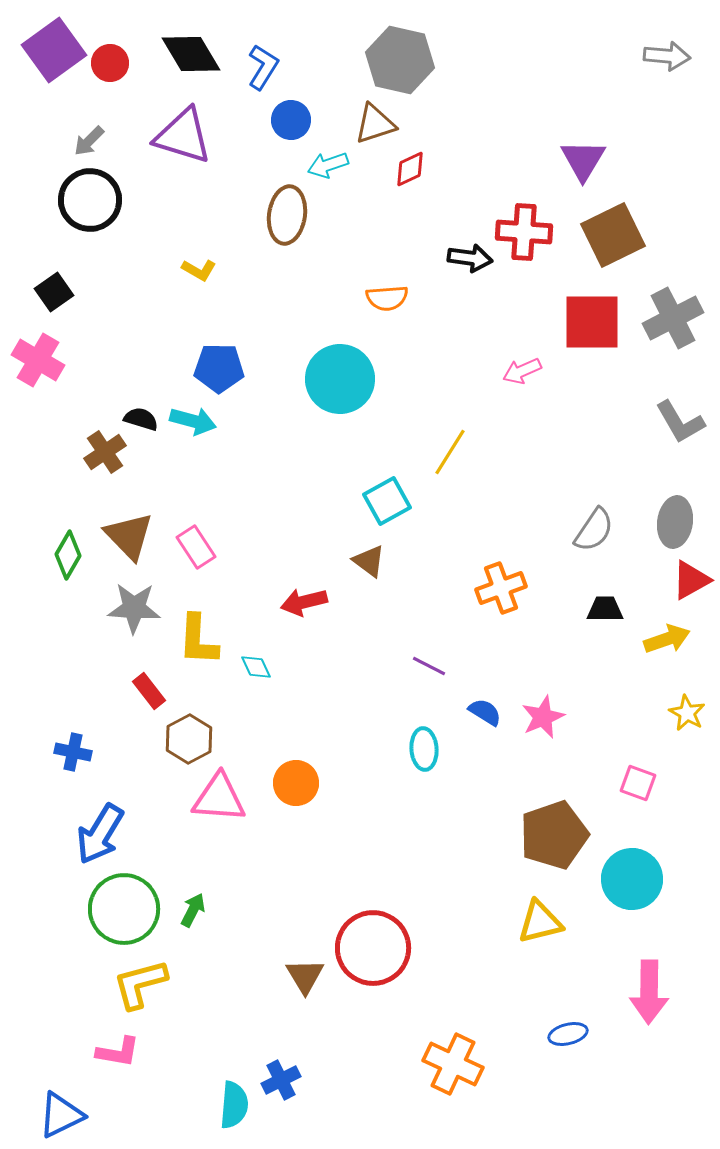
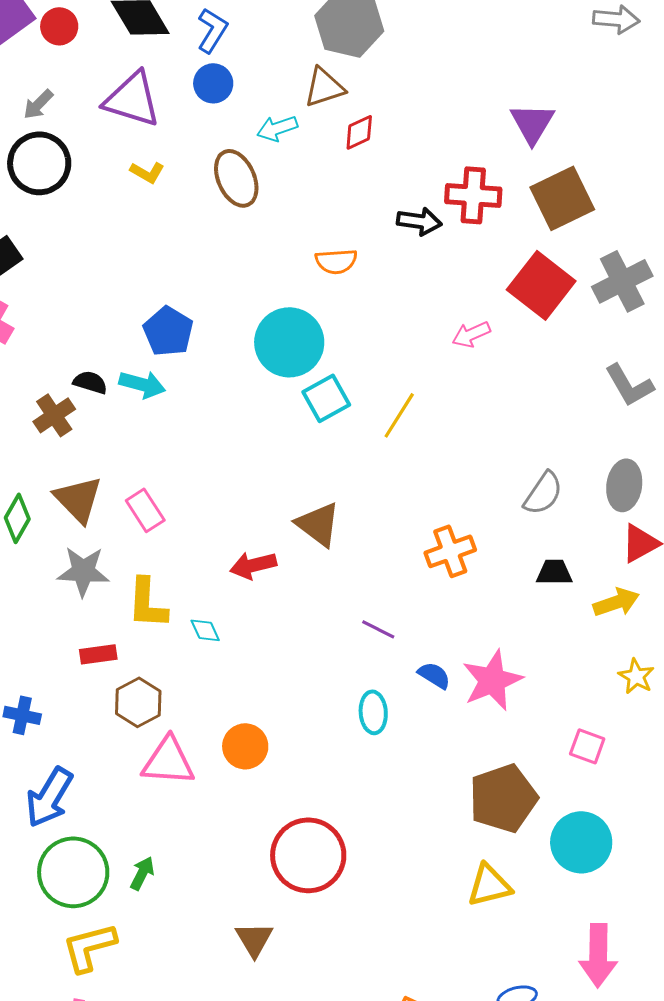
blue circle: (291, 120) -> (213, 83), moved
brown ellipse: (287, 215) -> (236, 178), turned -32
yellow L-shape: (199, 270) -> (147, 172), moved
red square: (592, 322) -> (541, 285), turned 38
blue pentagon: (219, 368) -> (168, 331), turned 30
cyan square: (387, 501) -> (326, 398), moved
brown triangle: (369, 561) -> (318, 524), size x1.4
red rectangle: (149, 691) -> (98, 654), turned -60
pink star: (543, 717) -> (492, 680), size x1.4
red circle: (373, 948) -> (308, 855), moved

